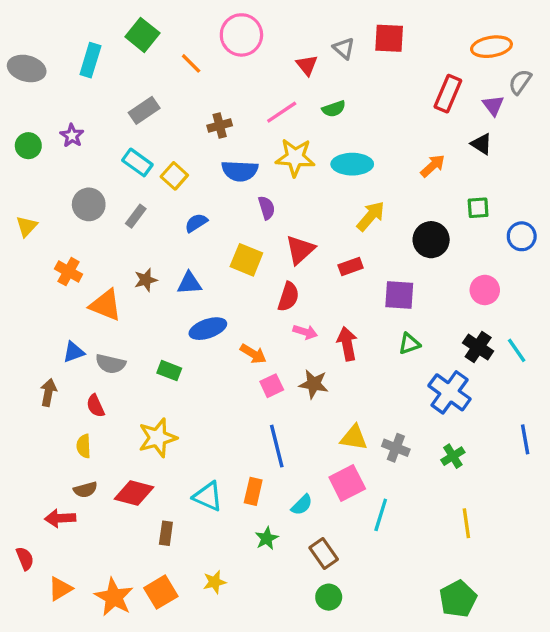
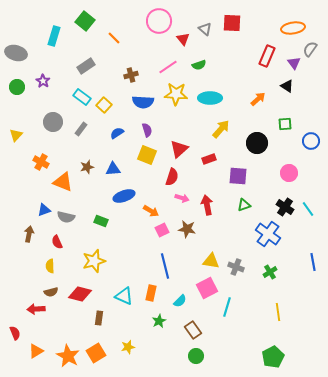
pink circle: (241, 35) -> (159, 21), moved
gray ellipse: (27, 68) -> (16, 53), moved
purple semicircle: (267, 208) -> (147, 130), moved

